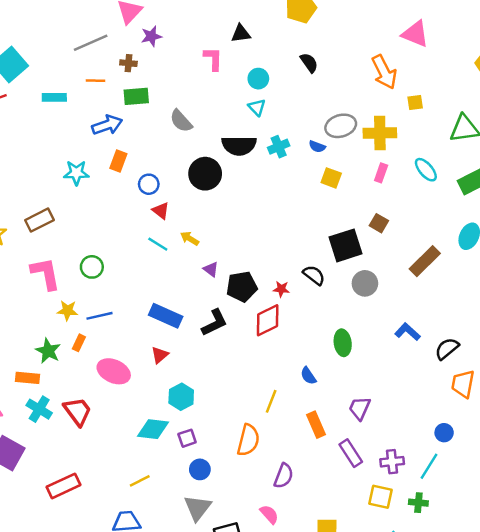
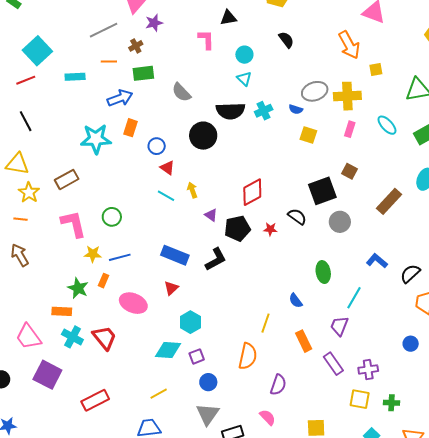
brown cross: (128, 63) -> (136, 46), turned -32
cyan star: (76, 173) -> (96, 139), size x1.4
yellow arrow: (190, 239) -> (192, 190), turned 42
red diamond: (268, 320) -> (252, 192), moved
cyan line: (429, 466) -> (354, 298), moved

